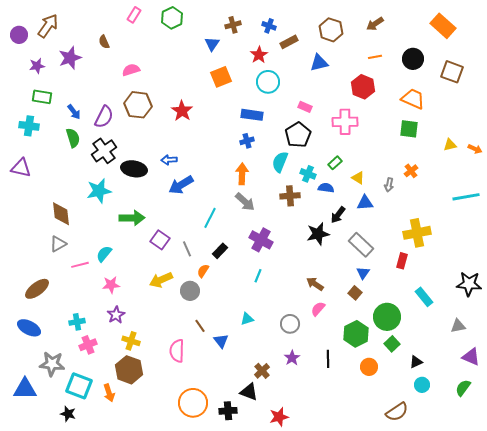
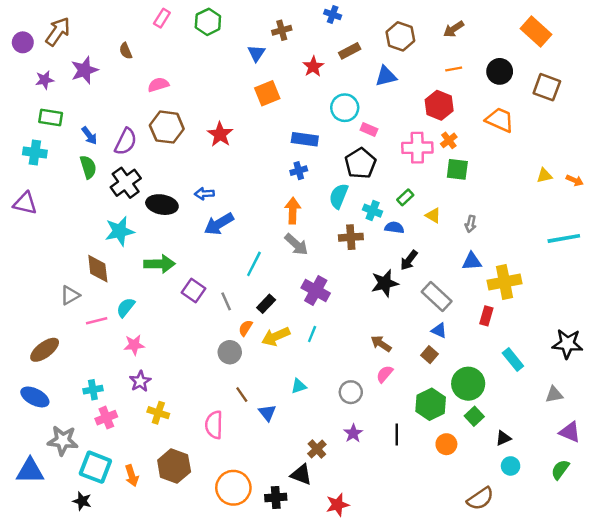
blue cross: (269, 26) -> (333, 15), moved
cyan circle: (268, 82) -> (345, 108), moved
green square: (409, 129) -> (457, 169), moved
orange cross: (411, 171) -> (449, 140), moved
blue triangle: (365, 203) -> (472, 261), moved
brown diamond: (61, 214) -> (98, 269), moved
blue triangle: (363, 273) -> (439, 330), turned -40
yellow arrow: (161, 280) -> (276, 336), moved
brown hexagon: (129, 370) -> (174, 466), moved

